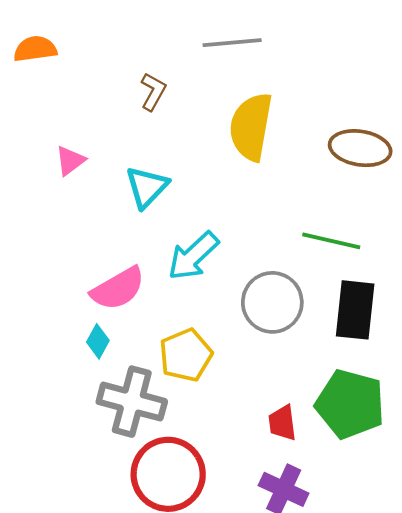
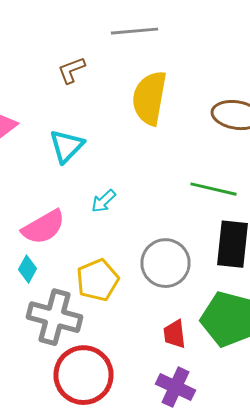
brown L-shape: (153, 92) -> (72, 70), turned -140
cyan arrow: (193, 256) -> (104, 201), size x0.6
gray circle: (272, 302) -> (166, 263), moved

